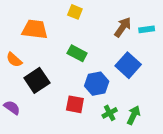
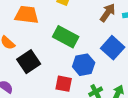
green rectangle: (77, 53) -> (66, 37), size x1.4

